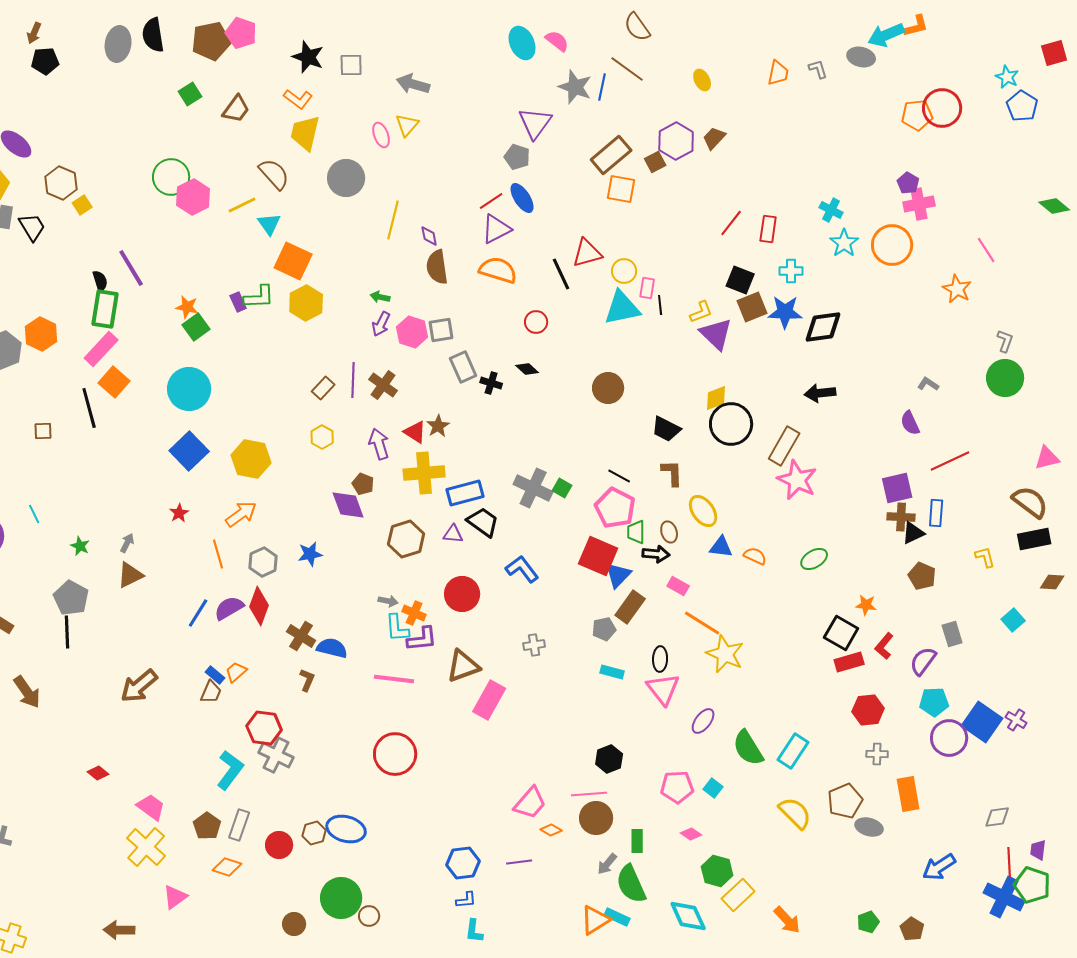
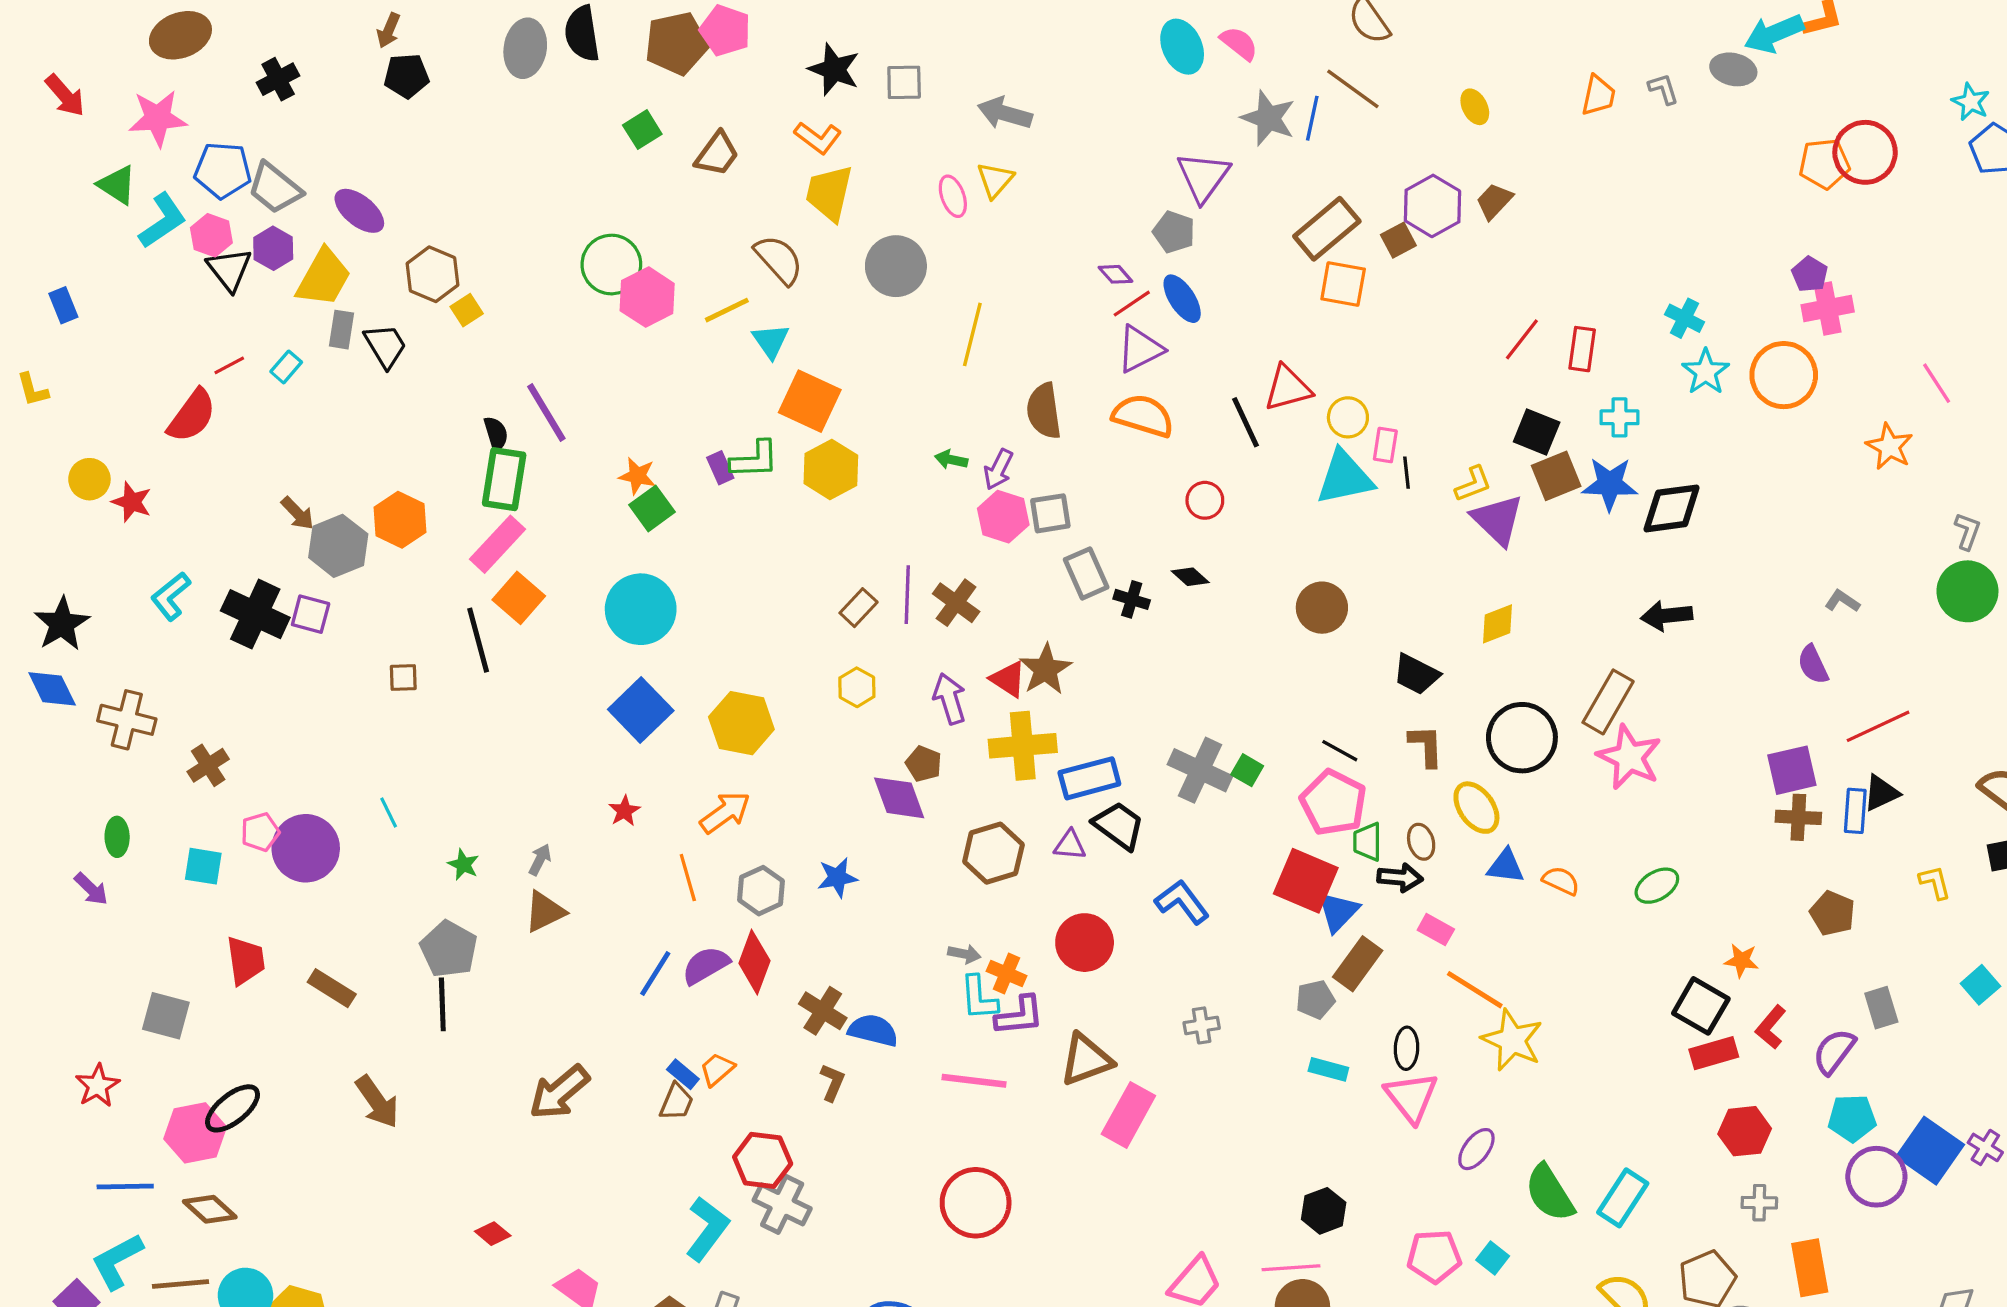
purple diamond: (429, 236) -> (1115, 274), moved, turned -30
purple arrow: (381, 324) -> (998, 469), moved
black circle: (731, 424) -> (1522, 738), moved
brown star: (438, 426) -> (1046, 669), size x1.4
black triangle: (913, 533) -> (1881, 793), moved

